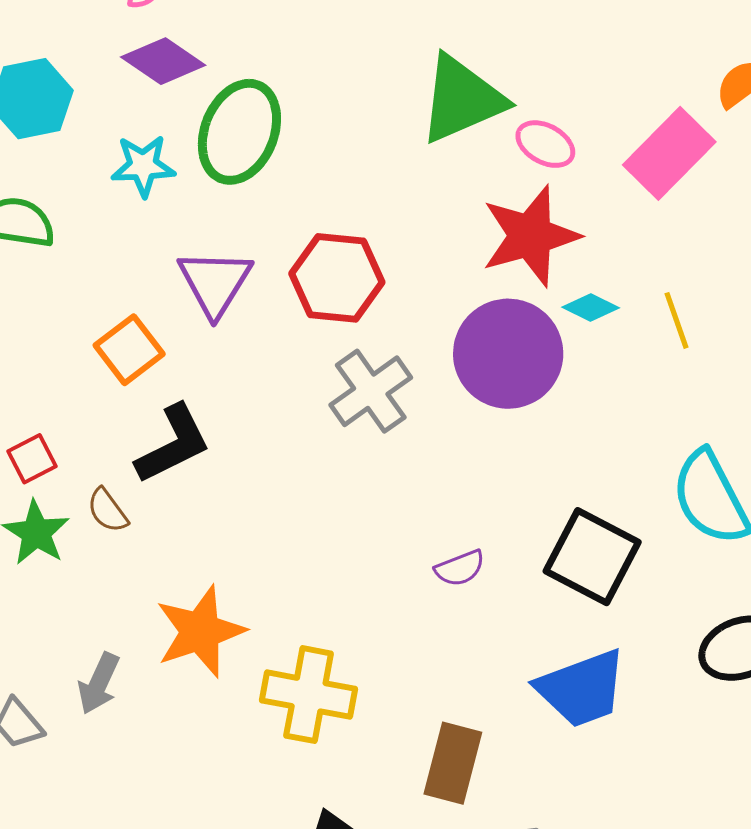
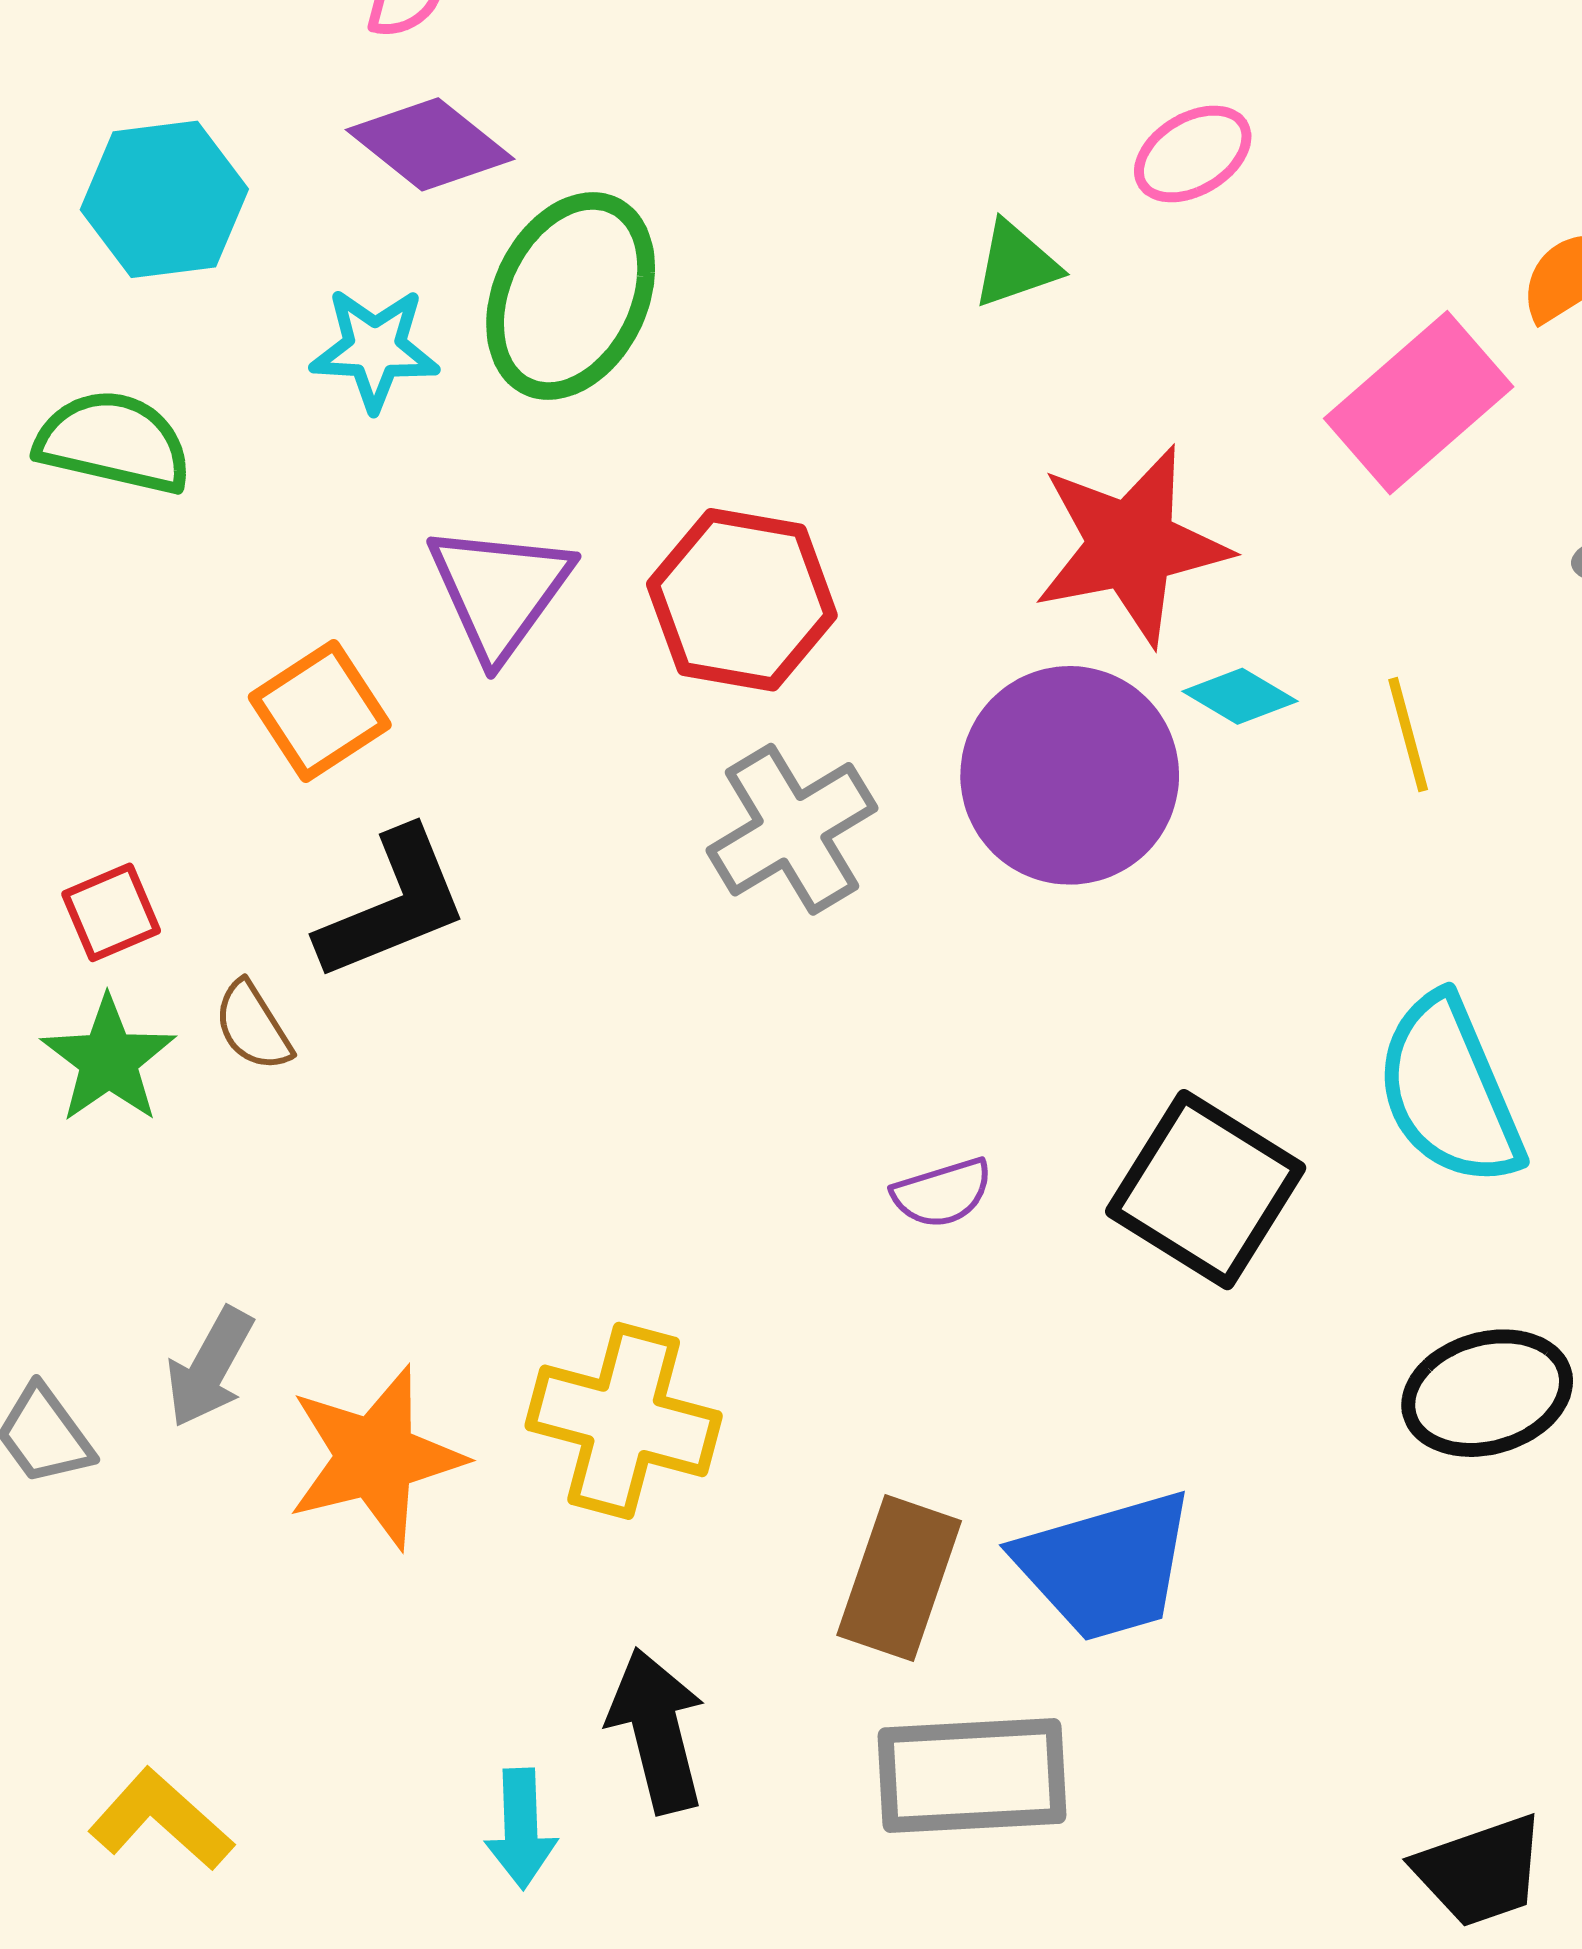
green triangle: (462, 99) -> (1016, 264), size x0.5
pink ellipse: (545, 144) -> (1193, 154), moved, turned -64
orange star: (200, 631) -> (375, 1457), moved
blue trapezoid: (582, 688) -> (1106, 1566), moved

